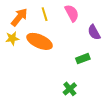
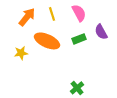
yellow star: (12, 38) -> (21, 53), moved
green rectangle: (83, 59) -> (79, 39), moved

